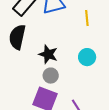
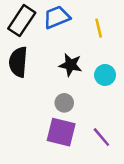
black star: (48, 54) -> (70, 65), moved

